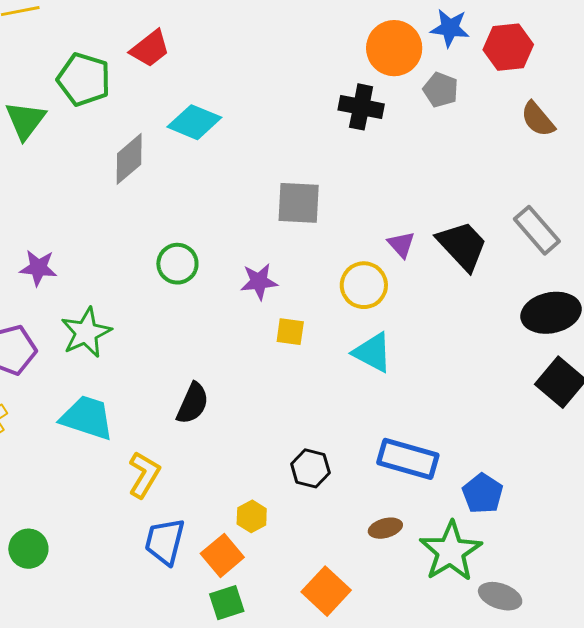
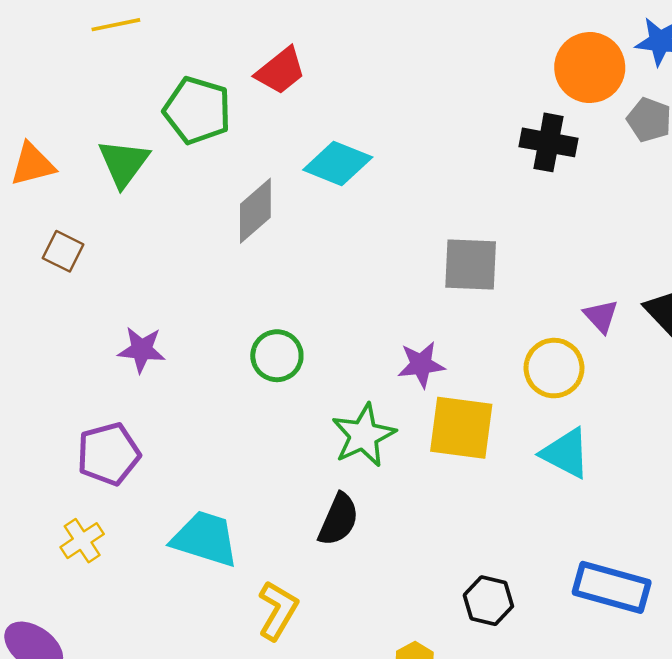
green circle: (177, 264) -> (277, 356), moved
yellow square: (290, 332) -> (461, 428), size x1.8
green star: (86, 333) -> (364, 435), moved

